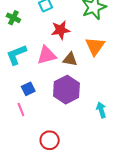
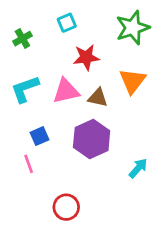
green cross: (13, 18) -> (22, 39), turned 32
cyan arrow: (101, 110) -> (138, 168), turned 56

